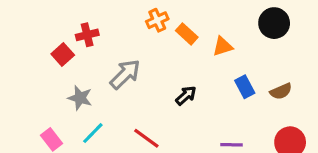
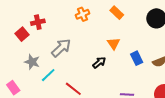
orange rectangle: (187, 34) -> (117, 13), moved
orange triangle: (223, 46) -> (114, 44), moved, turned -48
cyan line: (93, 133) -> (48, 75), moved

